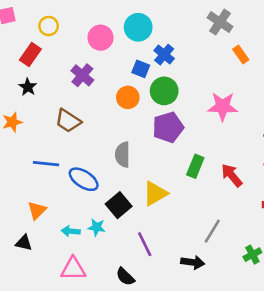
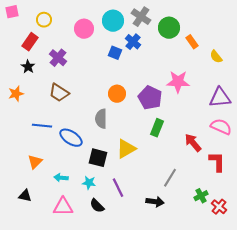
gray cross: (220, 22) -> (141, 17), moved
purple cross: (82, 75) -> (58, 58), moved
green circle: (164, 91) -> (169, 28), moved
orange circle: (128, 97) -> (117, 94), moved
purple pentagon: (168, 127) -> (150, 98), moved, turned -30
red arrow: (232, 175) -> (193, 143), moved
black square: (119, 205) -> (98, 158), turned -36
cyan star: (97, 227) -> (89, 183), moved
black triangle: (24, 243) -> (25, 196), moved
black semicircle: (125, 277) -> (97, 206), moved

